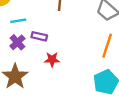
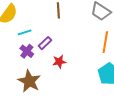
purple rectangle: (39, 36) -> (45, 43), turned -48

